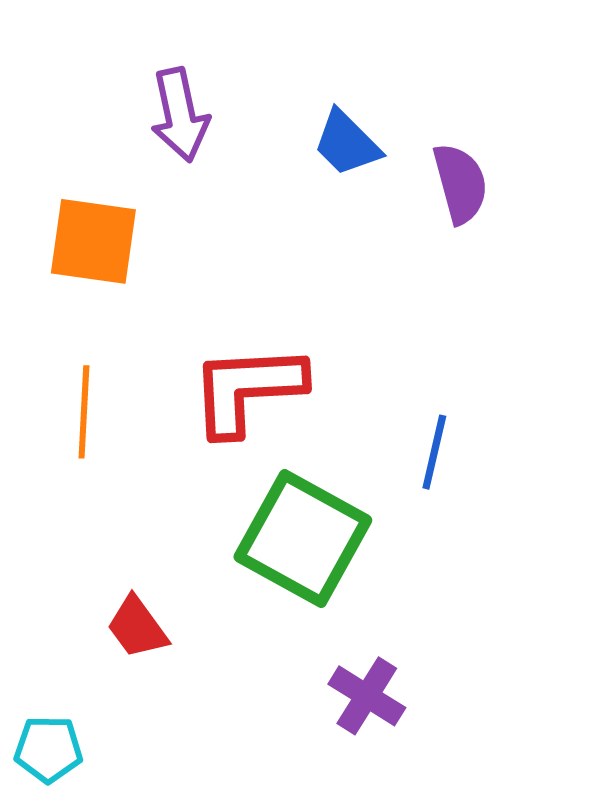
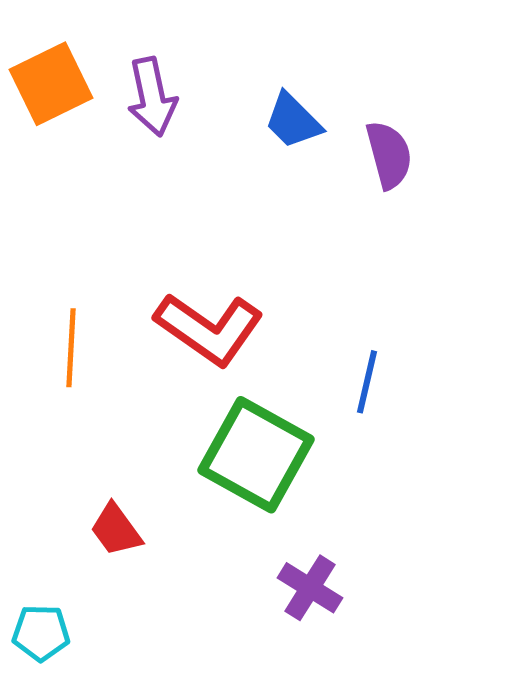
orange square: (93, 241) -> (51, 84), moved, turned -34
red L-shape: (247, 389) -> (209, 329), turned -142

